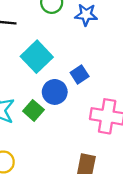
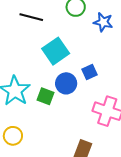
green square: (33, 110) -> (46, 96), turned -30

